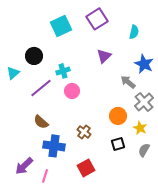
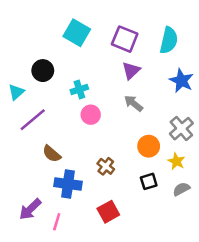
purple square: (97, 19) -> (125, 39), moved, turned -35
cyan square: (61, 26) -> (77, 33), turned -35
cyan semicircle: (134, 32) -> (169, 40), size x1.5
gray arrow: (128, 82) -> (134, 103), moved
purple line: (41, 88) -> (33, 120), moved
gray semicircle: (144, 150) -> (181, 189), turned 32

